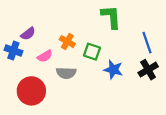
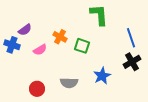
blue star: (113, 70) -> (102, 76), moved, turned 30
gray semicircle: (66, 73) -> (69, 83), moved
red circle: (31, 91) -> (37, 89), moved, size x0.6

